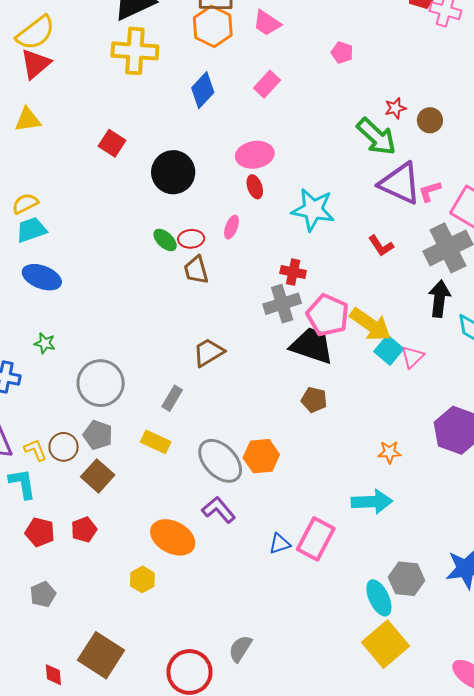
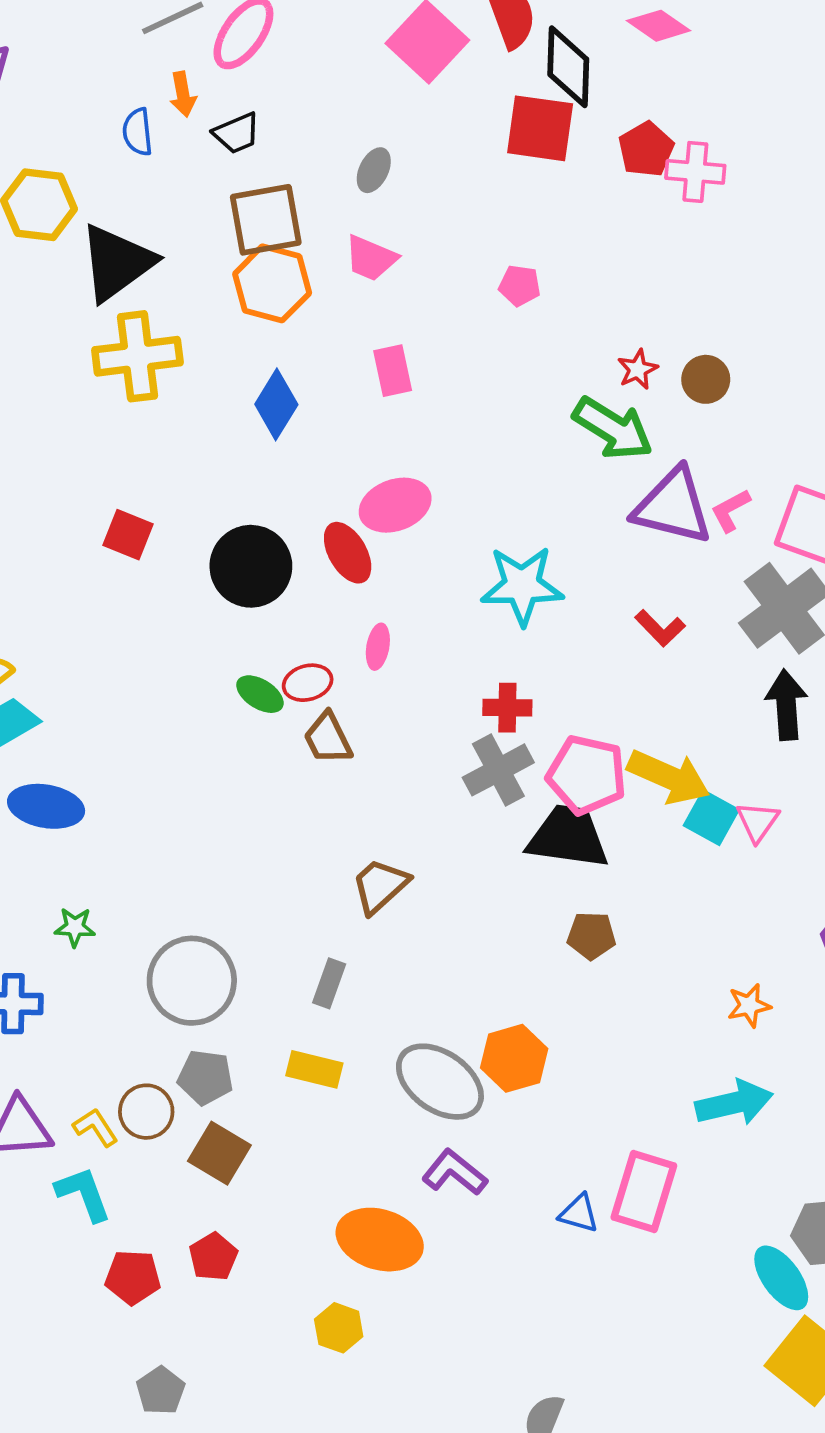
pink rectangle: (267, 84) -> (393, 371), turned -44
red ellipse: (255, 187) -> (348, 553), moved, size x1.4
blue triangle: (280, 544) -> (579, 1213), turned 45

